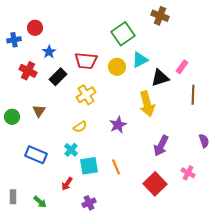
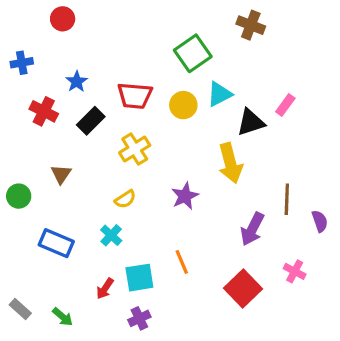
red circle: (35, 28) -> (63, 19), moved
brown line: (193, 95) -> (287, 199), moved
green circle: (12, 117) -> (19, 196), moved
cyan square: (89, 166) -> (139, 278), moved
gray rectangle: (13, 197) -> (20, 309), turned -48

